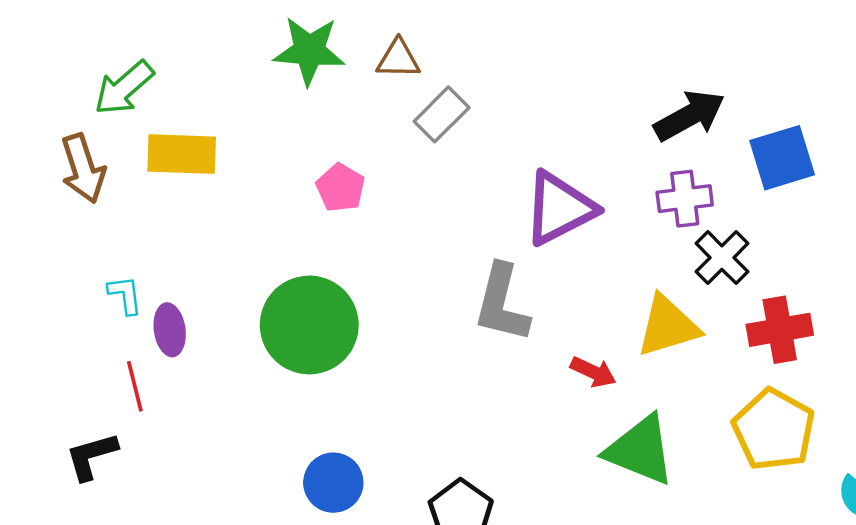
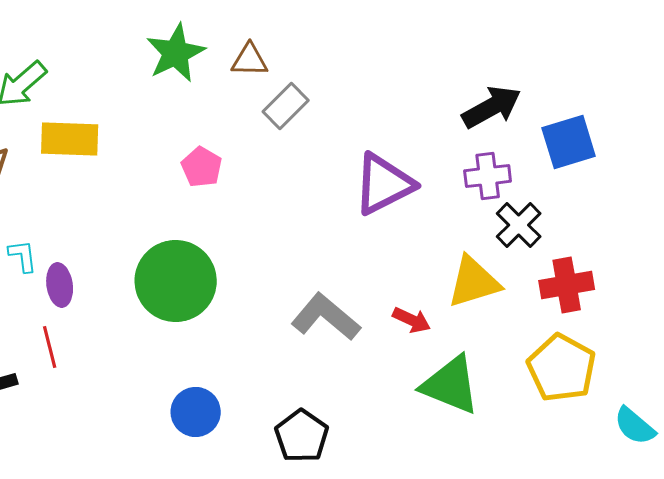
green star: (309, 51) -> (176, 53), turned -30
gray L-shape: (502, 303) -> (326, 317), moved, turned 116
red line: (135, 386) -> (50, 347), moved

